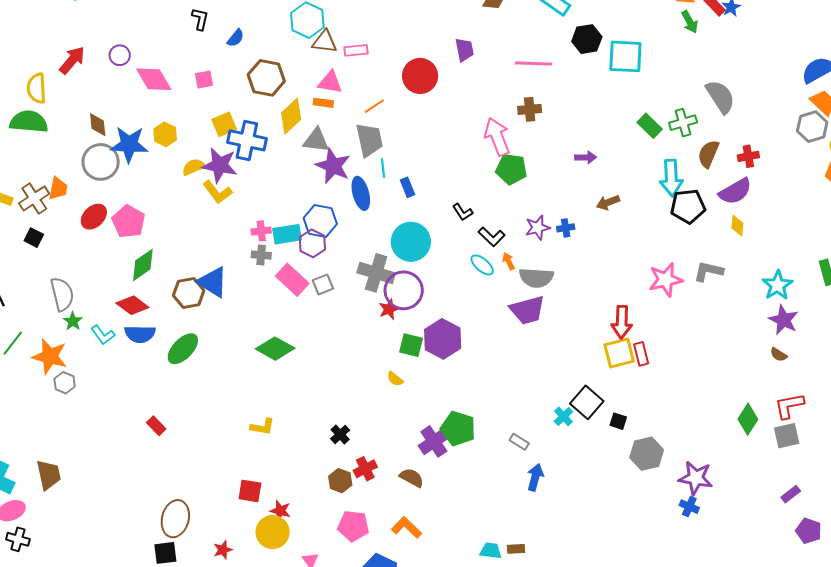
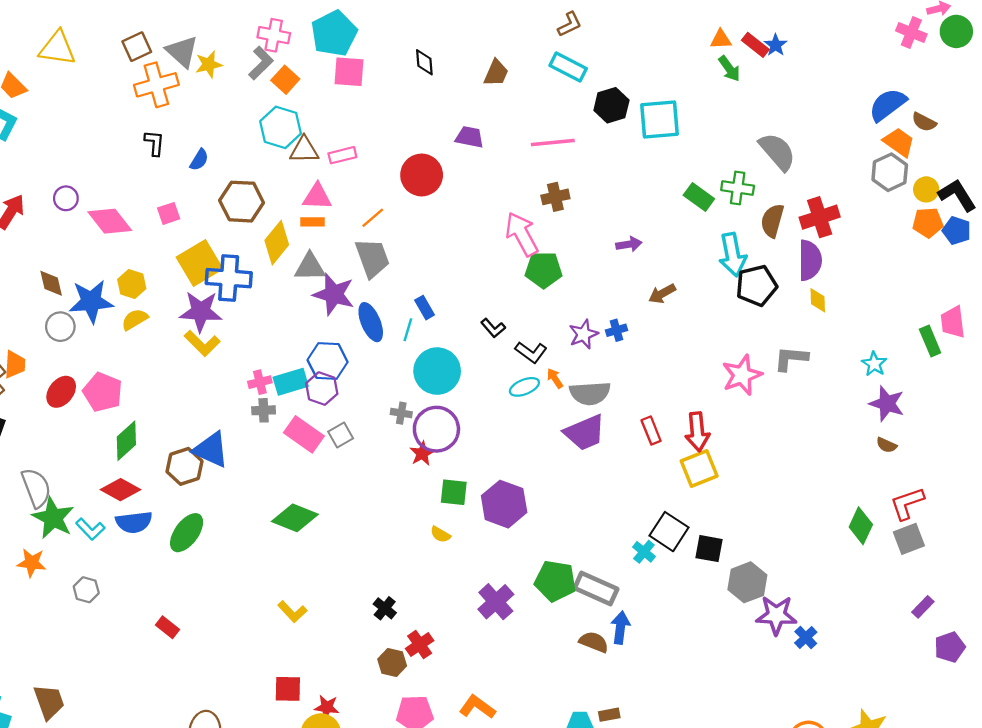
purple trapezoid: (464, 50) -> (470, 137), turned -60
green cross: (683, 123) -> (738, 188), turned 32
yellow square: (224, 124) -> (199, 263), size x1.5
red cross: (748, 156) -> (820, 217), size x1.5
gray circle: (101, 162) -> (60, 327), size x0.7
yellow semicircle: (193, 167) -> (135, 319), moved
cyan line: (383, 168) -> (408, 330), moved, turned 30
purple semicircle: (735, 191) -> (810, 260), turned -52
cyan ellipse: (482, 265) -> (524, 387), turned -55
gray cross: (376, 273) -> (401, 413), size x0.5
cyan star: (777, 285) -> (874, 364), size x0.7
green star: (73, 321) -> (53, 518), size x1.8
purple hexagon: (443, 339) -> (504, 504), moved
red rectangle: (641, 354) -> (651, 431), moved
orange star: (50, 356) -> (32, 563), size x0.7
gray hexagon: (65, 383) -> (86, 590), moved
black square: (618, 421) -> (709, 549), size x1.4
yellow L-shape: (263, 427) -> (292, 612), turned 45
green pentagon: (458, 428) -> (555, 581), moved
gray rectangle: (519, 442) -> (596, 589), size x1.8
brown semicircle: (412, 478) -> (594, 642), moved
purple star: (696, 478) -> (776, 615), moved
blue cross: (689, 507) -> (806, 638), turned 30
purple pentagon: (809, 531) -> (950, 647), turned -30

